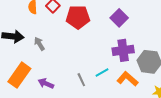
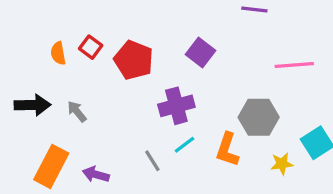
red pentagon: (78, 17) -> (134, 60), turned 30
purple cross: (123, 50) -> (176, 106), moved
orange L-shape: (128, 79) -> (227, 150), turned -105

